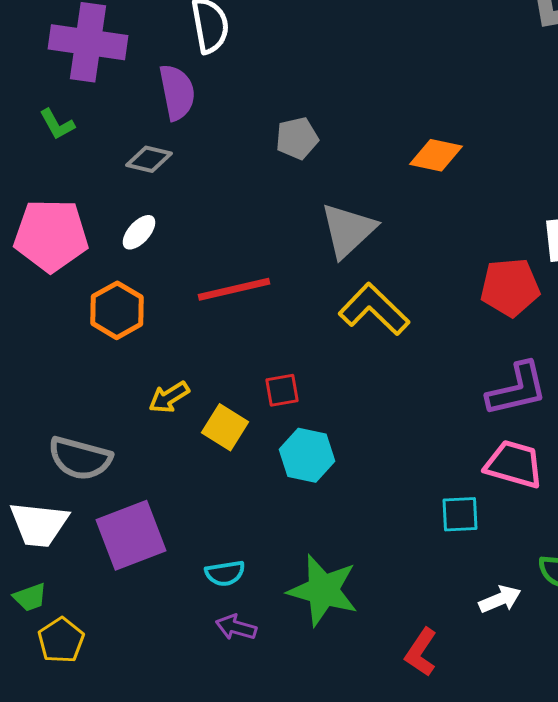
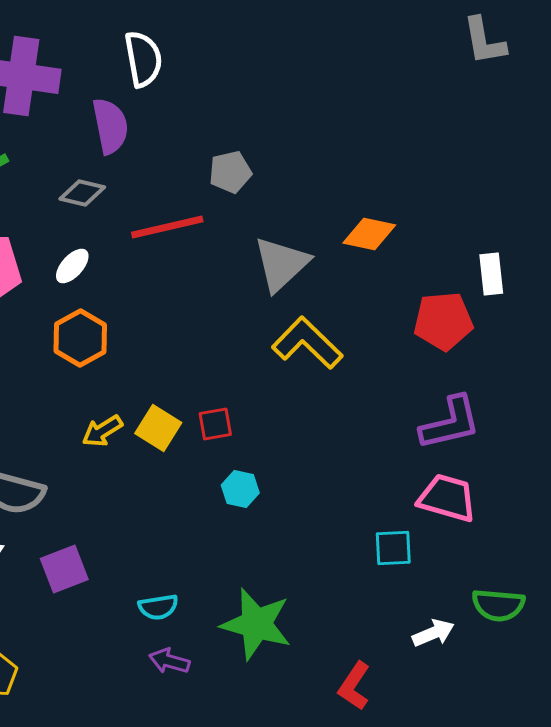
orange diamond: (436, 155) -> (369, 234), moved
red line: (234, 289) -> (167, 227), moved
orange hexagon: (117, 310) -> (80, 338), moved
yellow square: (225, 427) -> (158, 428), moved
cyan hexagon: (307, 455) -> (240, 489), size x0.7
purple square: (131, 535) -> (64, 569), size x0.7

